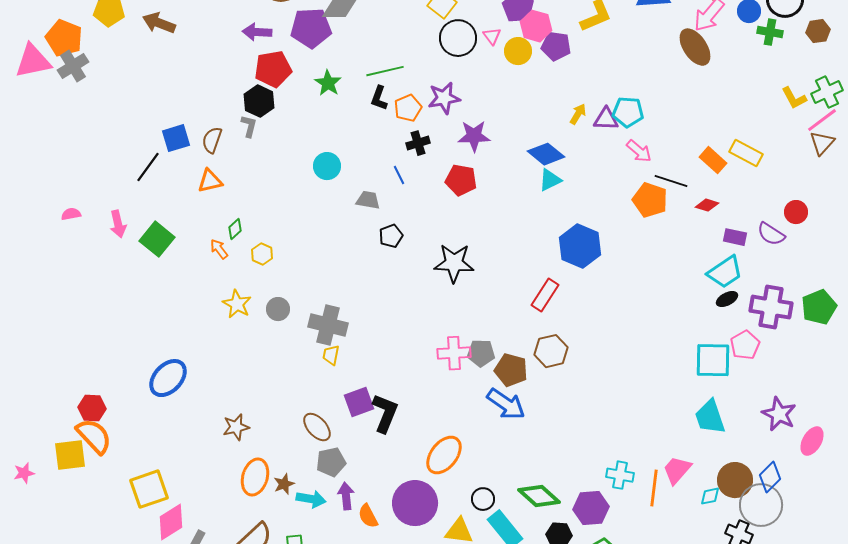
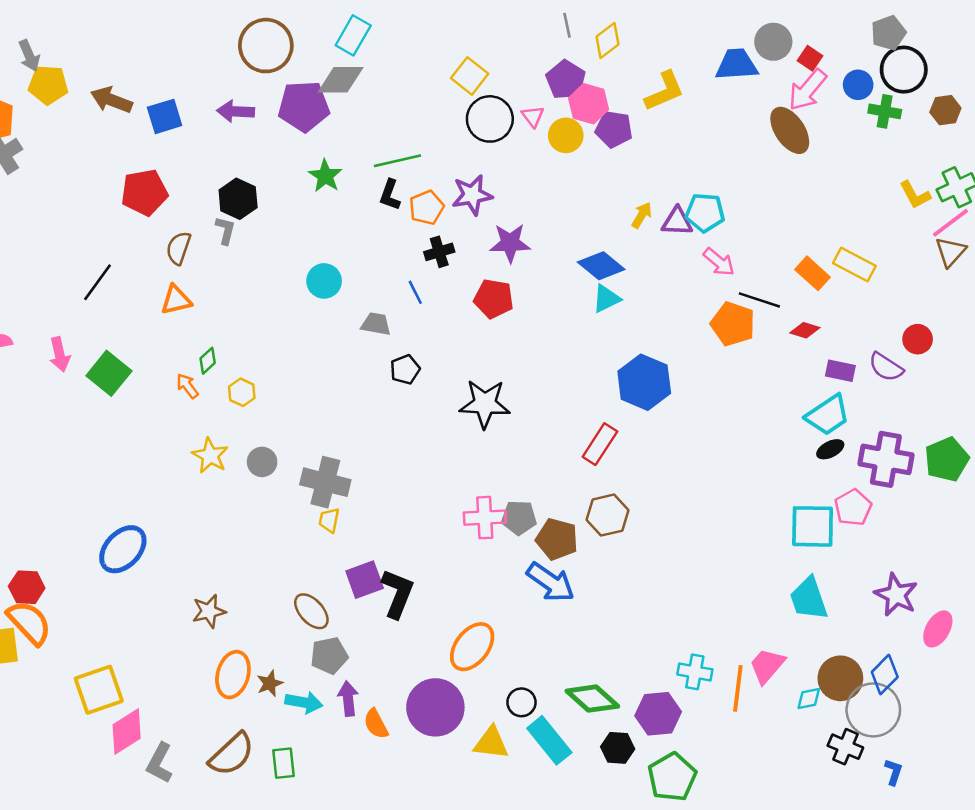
red pentagon: (273, 69) -> (144, 192), moved
blue square: (176, 138) -> (165, 116), moved

